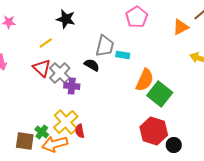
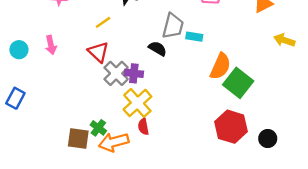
gray cross: (60, 73) -> (116, 73), moved
yellow cross: (66, 122) -> (137, 103), moved
black circle: (174, 145) -> (268, 139), moved

